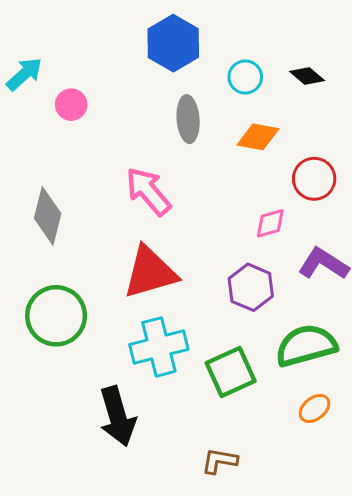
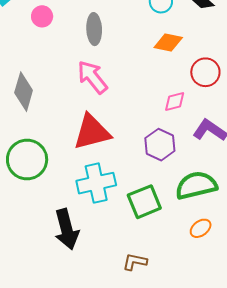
gray ellipse: (188, 119) -> (94, 29), moved

